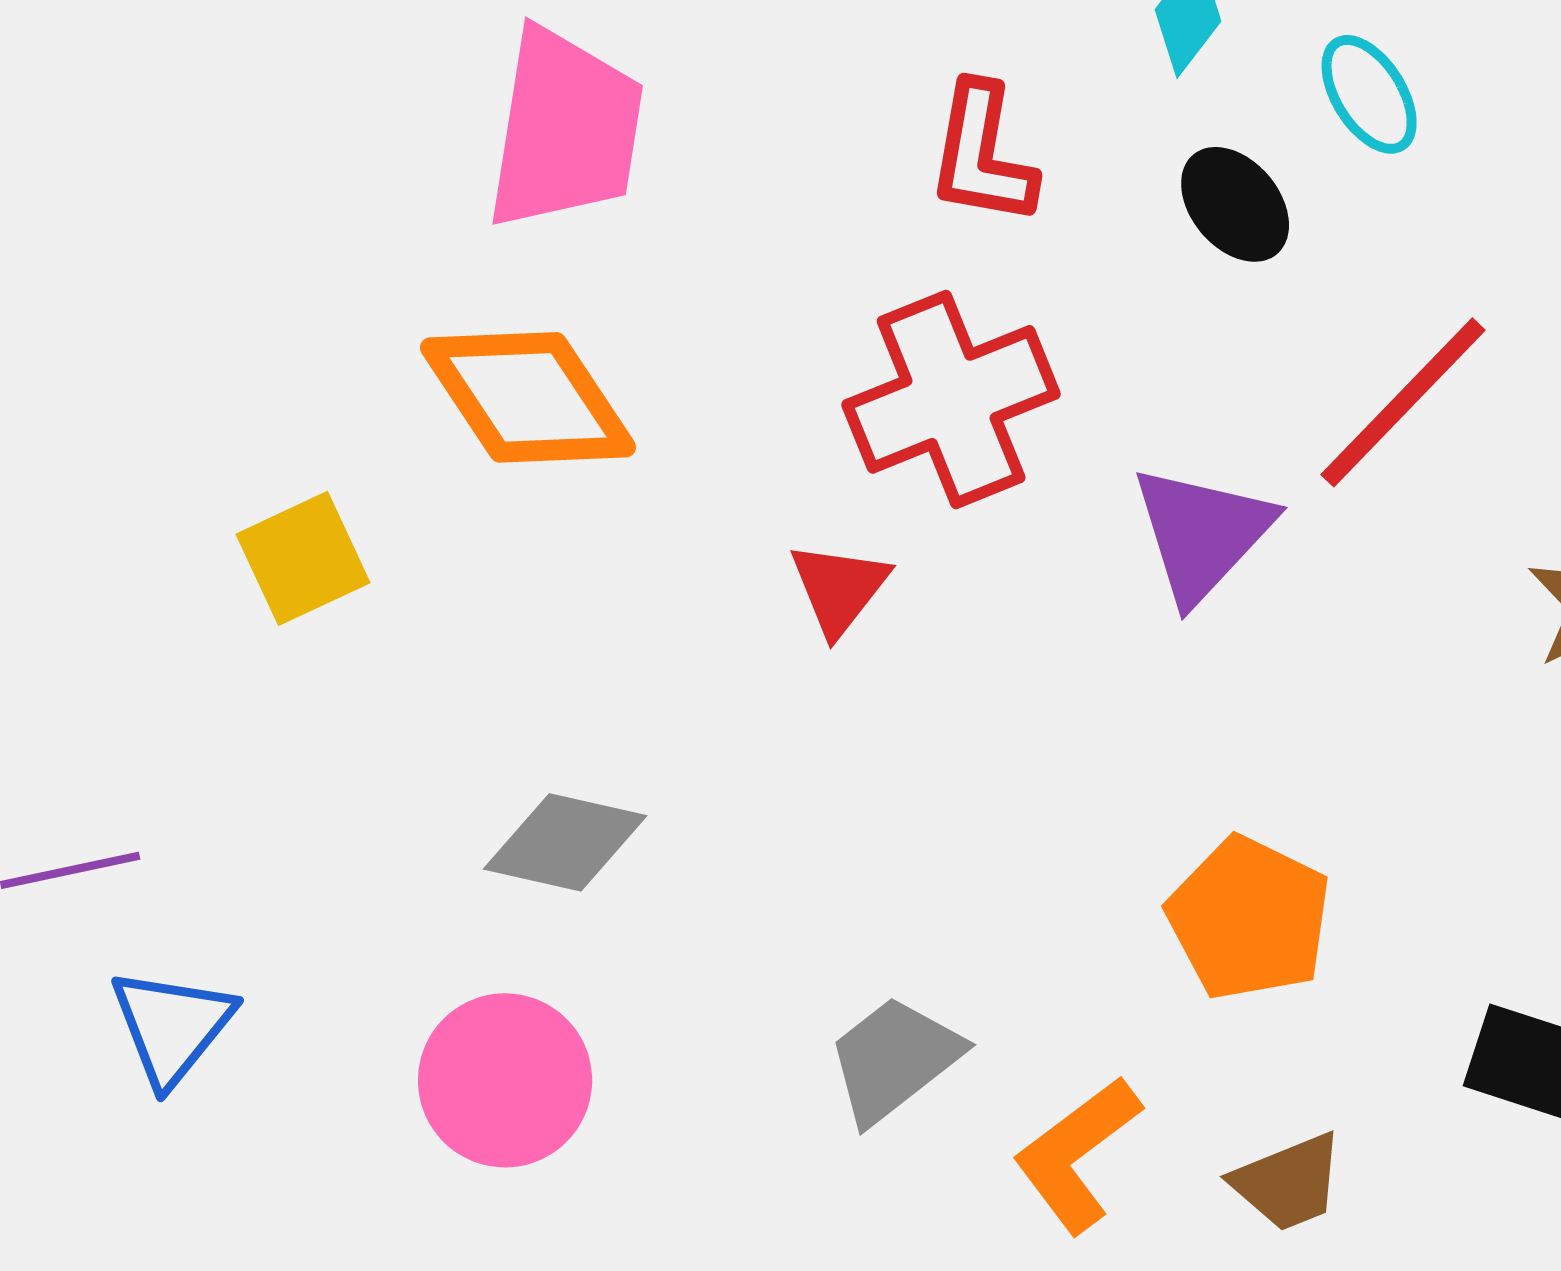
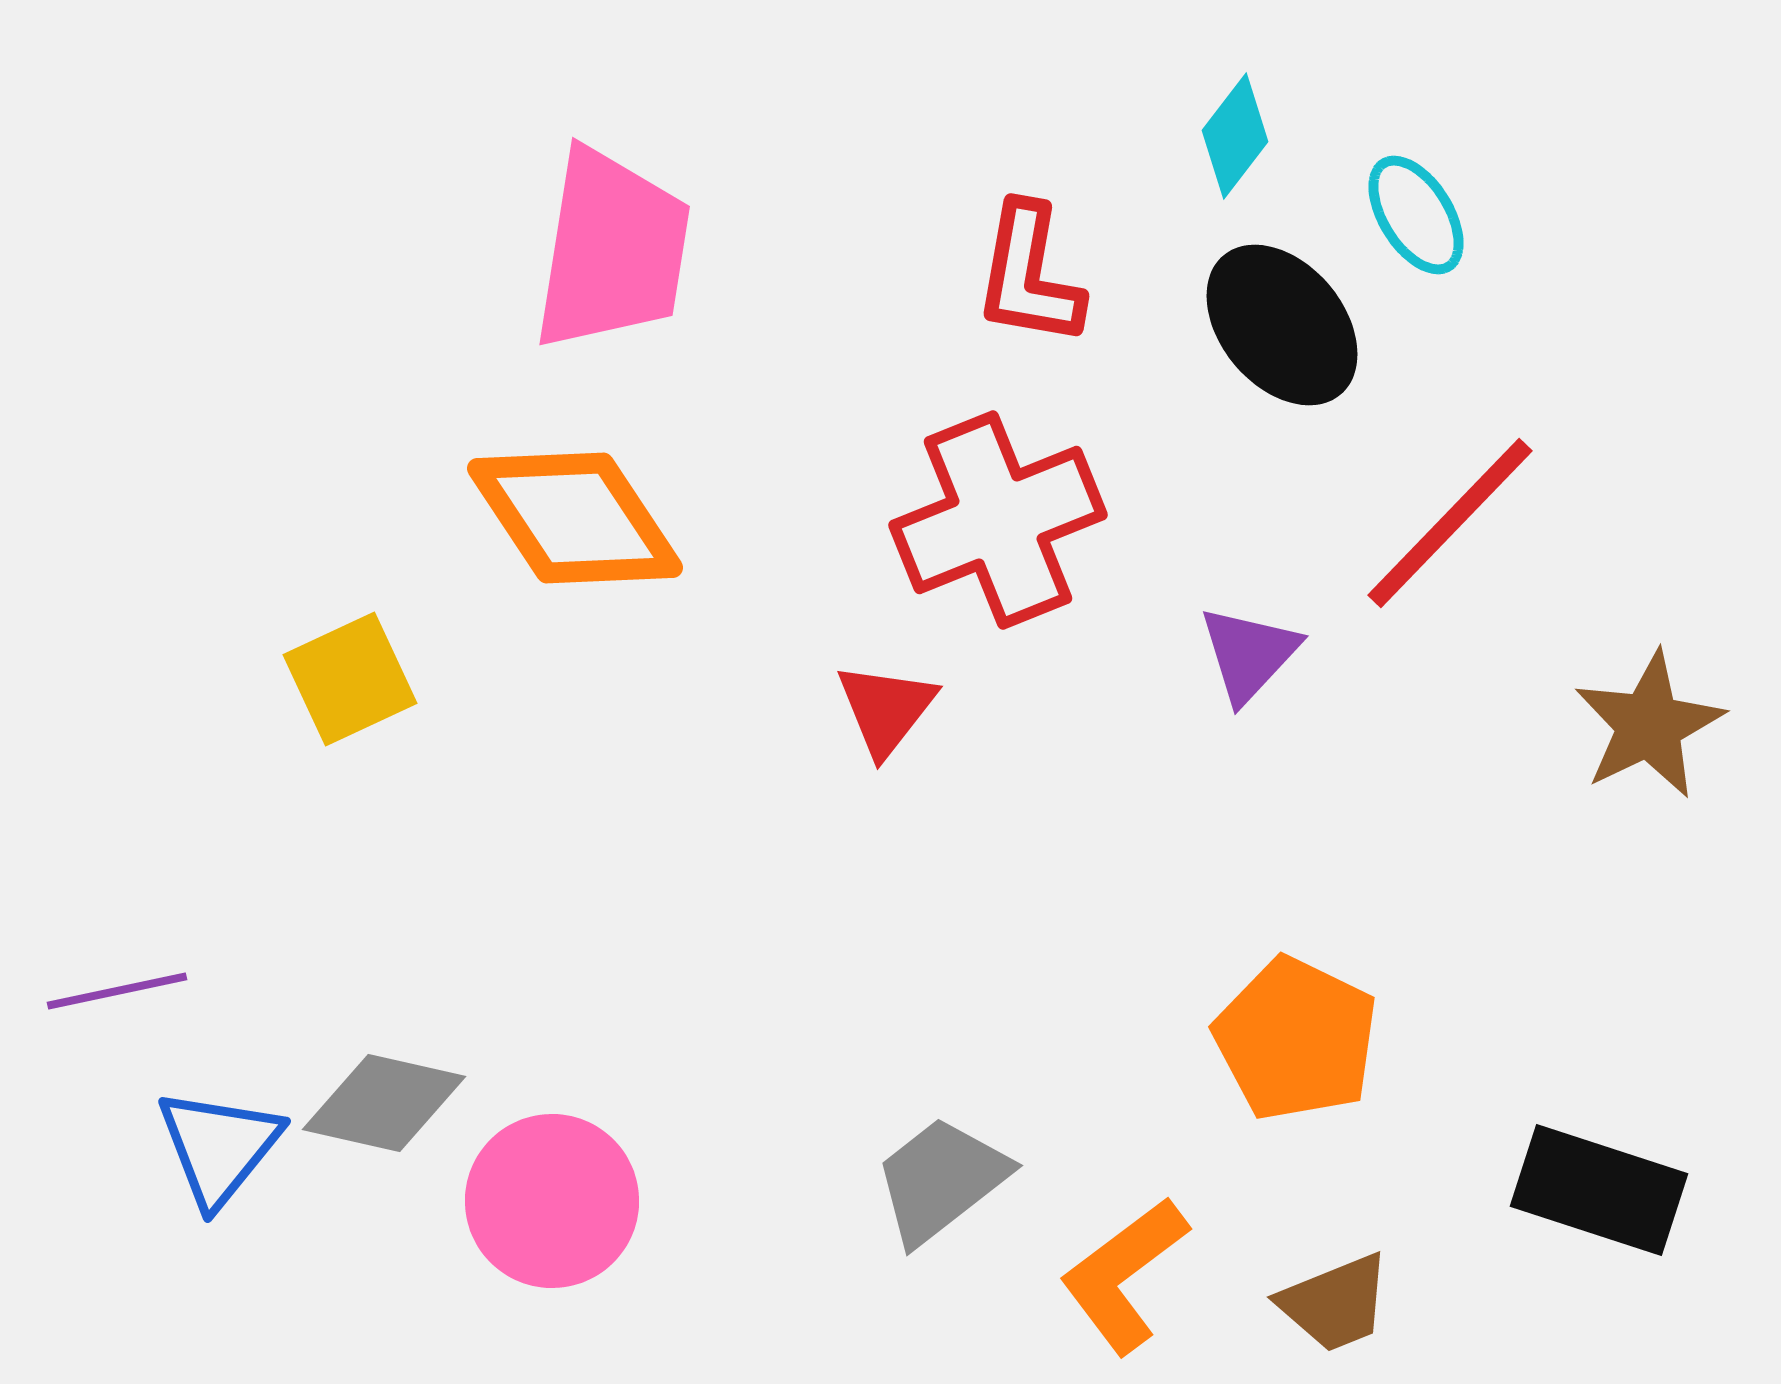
black ellipse: (1235, 204) -> (1282, 325), size x1.4
purple triangle: (1202, 533) -> (1249, 654), size x0.7
gray diamond: (565, 842) -> (384, 1103), moved

